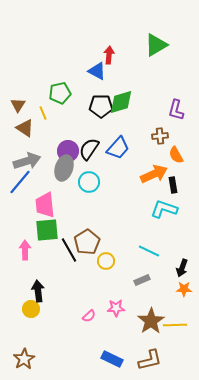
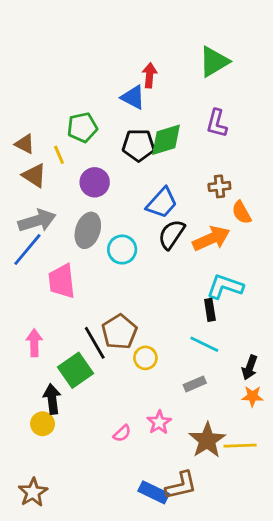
brown triangle: (18, 105) -> (25, 144), turned -35
purple L-shape: (176, 110) -> (217, 123), moved
black semicircle: (89, 149) -> (171, 234), moved
purple circle: (68, 151) -> (95, 182), moved
black rectangle: (173, 185) -> (210, 310), moved
green square: (47, 230) -> (75, 370), moved, turned -30
pink star: (116, 308) -> (159, 422), turned -30
brown L-shape: (150, 360) -> (181, 485), moved

